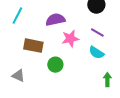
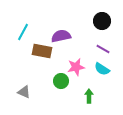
pink star: (70, 39) -> (76, 67), moved
brown rectangle: (33, 46) -> (42, 51), moved
green arrow: (107, 80) -> (89, 96), moved

